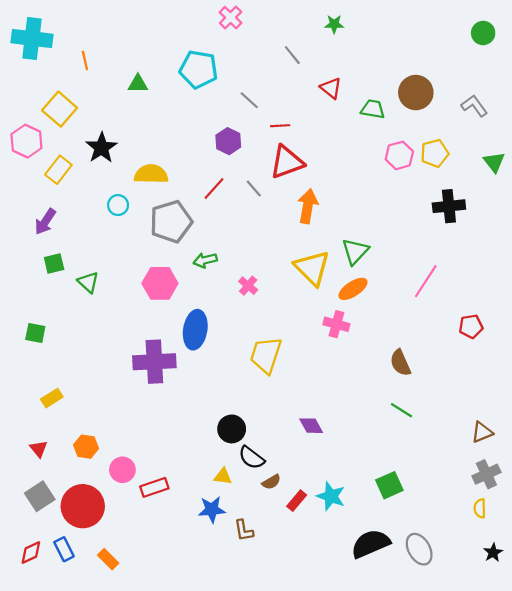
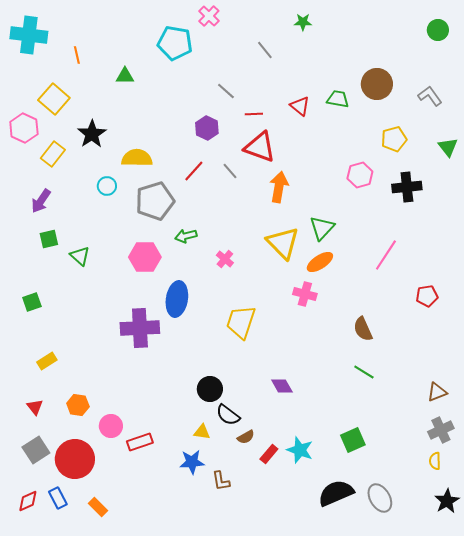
cyan pentagon: (199, 69) -> (175, 43), moved
red triangle: (331, 88) -> (300, 106), moved
pink hexagon: (399, 155) -> (360, 175), moved
red triangle: (287, 162) -> (260, 147), turned 40
green square: (35, 333) -> (32, 302), turned -30
black star: (493, 552) -> (447, 501), size x1.4

